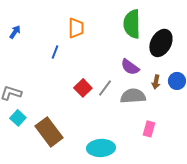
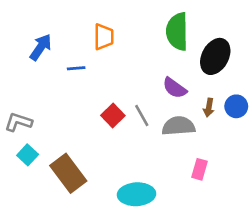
blue arrow: (15, 32) -> (41, 47), moved, size x1.5
blue line: (55, 52) -> (76, 68), turned 64
gray line: (105, 88) -> (142, 116), turned -66

